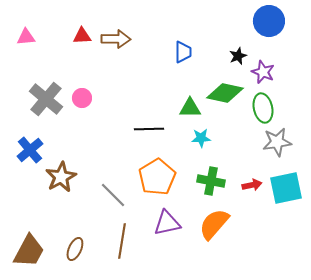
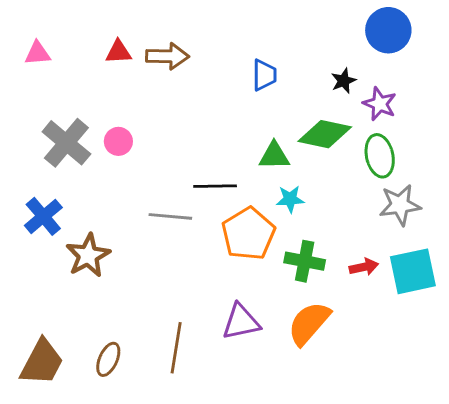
orange pentagon: (157, 177) -> (248, 234), moved
gray line: (113, 195) -> (170, 216), moved, turned -40

